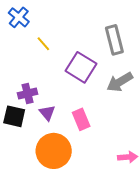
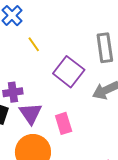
purple triangle: (47, 113) -> (31, 113), size x1.4

